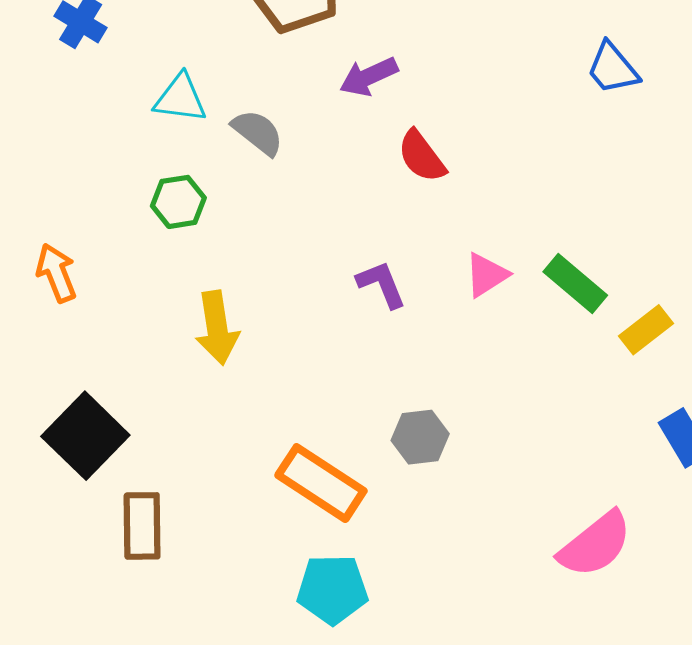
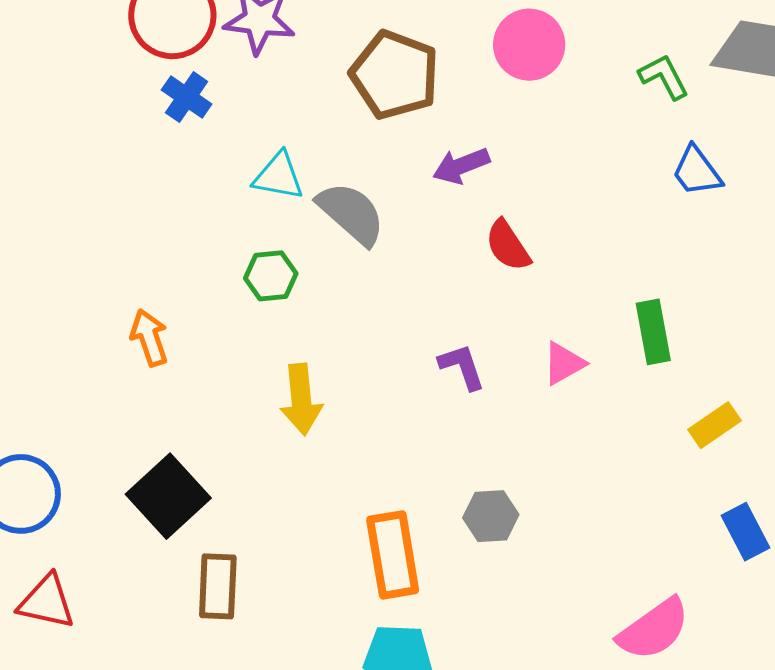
gray semicircle: (258, 132) -> (351, 213), size x1.4
green rectangle: (575, 283) -> (653, 332), moved, turned 36
orange rectangle: (321, 483) -> (393, 555), turned 44

